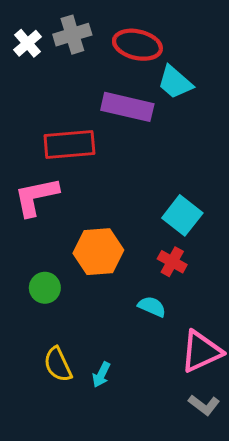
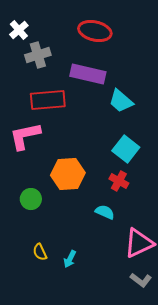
gray cross: (72, 35) -> (38, 55), moved
cyan trapezoid: (175, 82) -> (121, 101), moved
yellow semicircle: (58, 364) -> (40, 252), size x0.7

